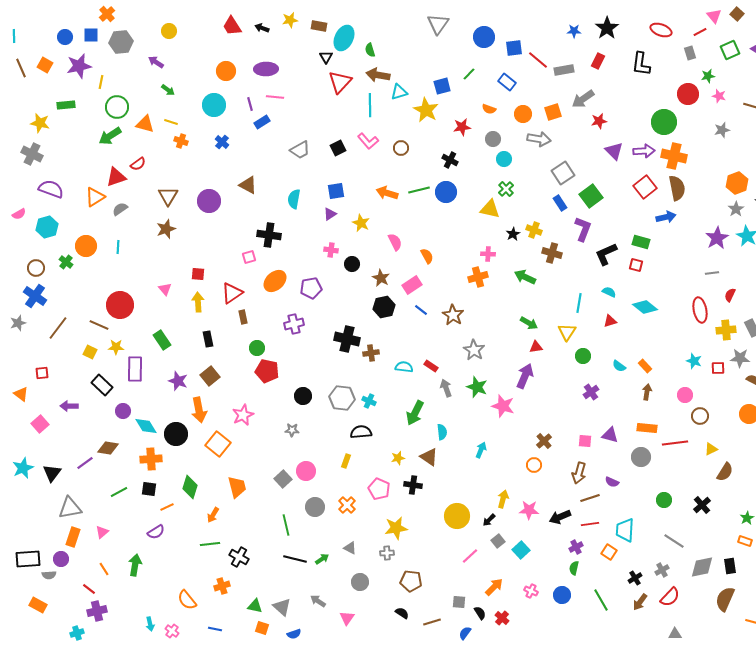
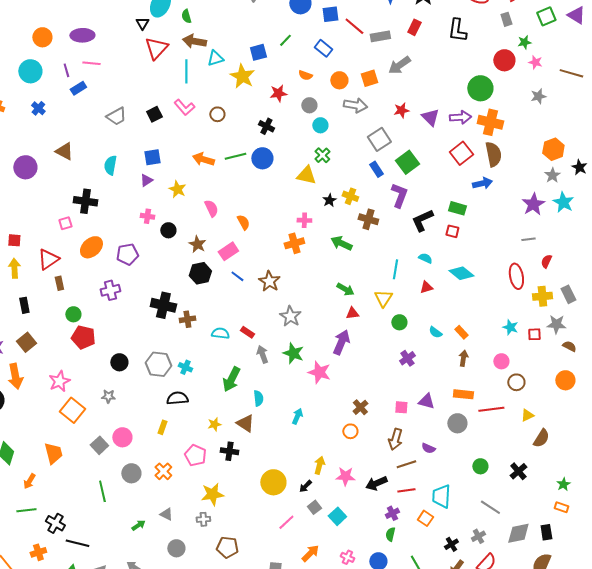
red star: (599, 121) -> (401, 110), moved
orange square: (218, 444) -> (72, 410), moved
black line: (295, 559) -> (77, 543), moved

